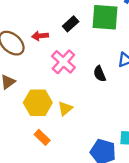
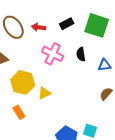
pink cross: (63, 62) -> (53, 54), turned -30
black semicircle: (100, 74) -> (81, 54), moved

